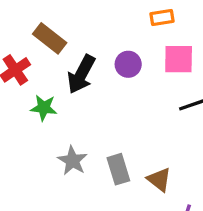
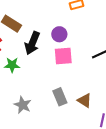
pink square: (179, 59) -> (63, 56), moved
gray star: (72, 161) -> (23, 105), moved

